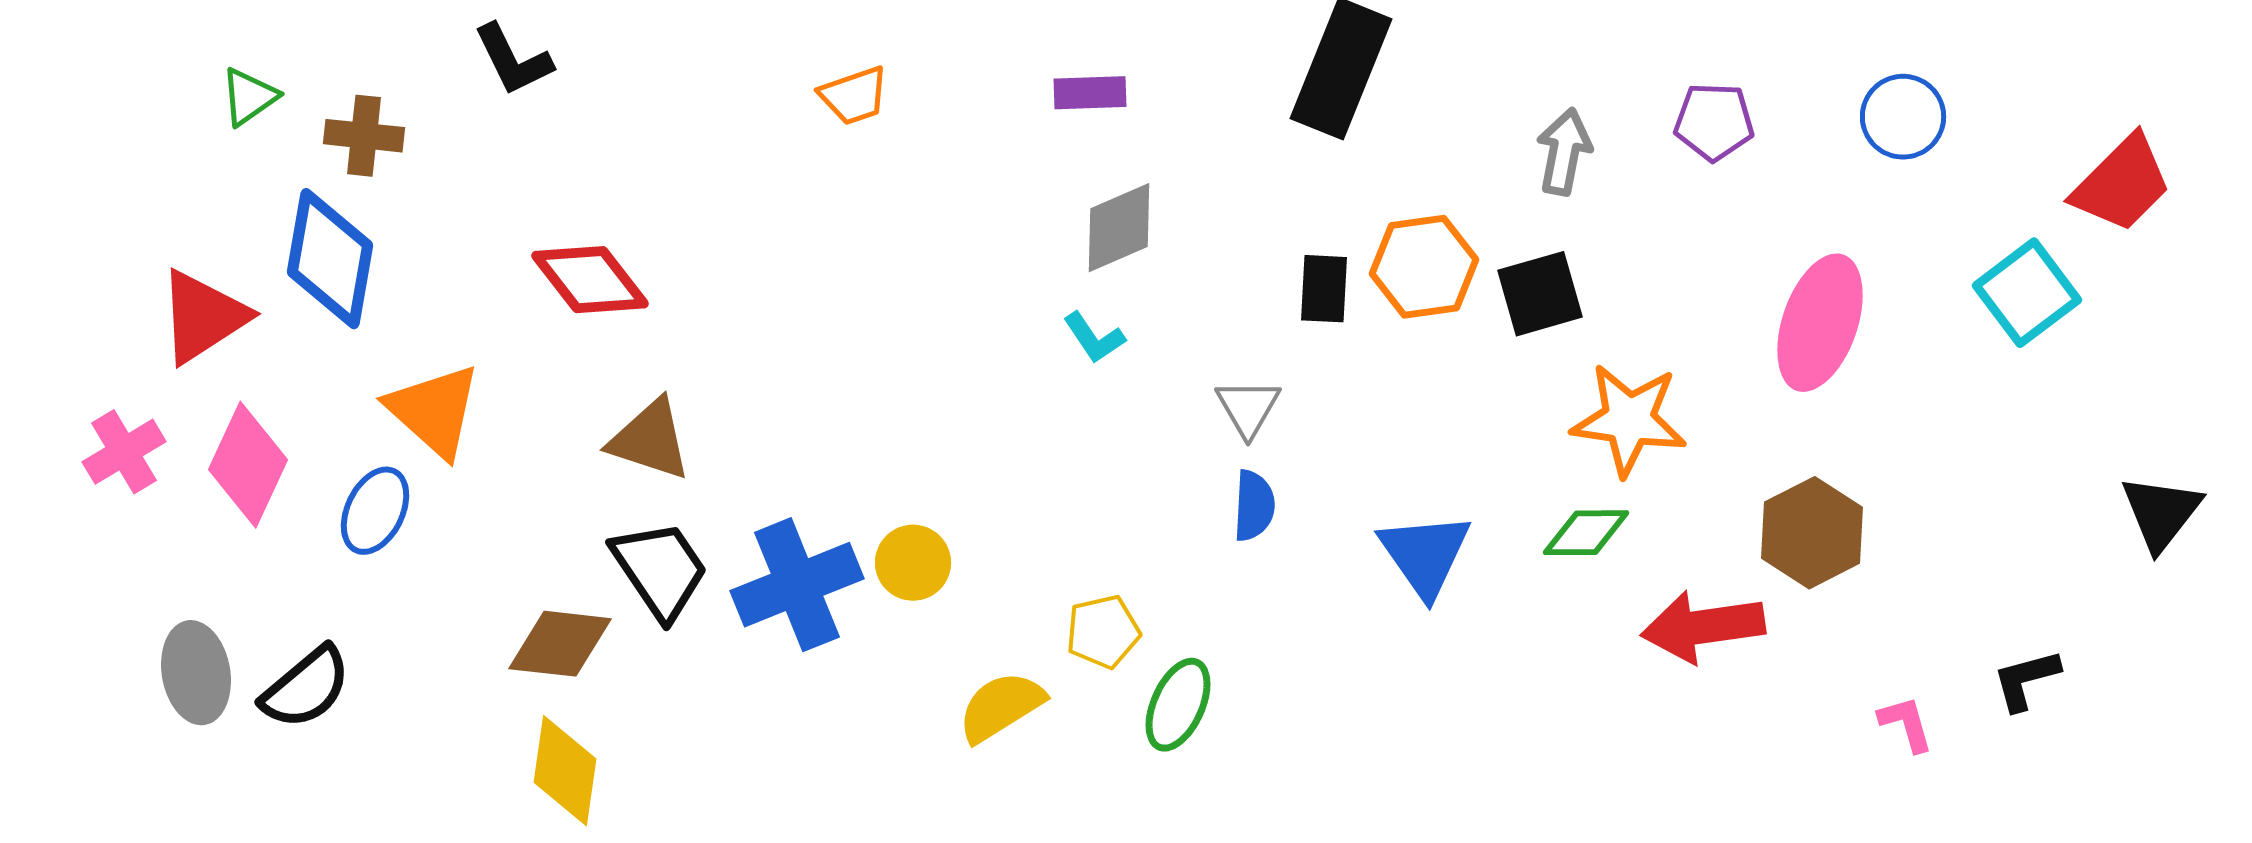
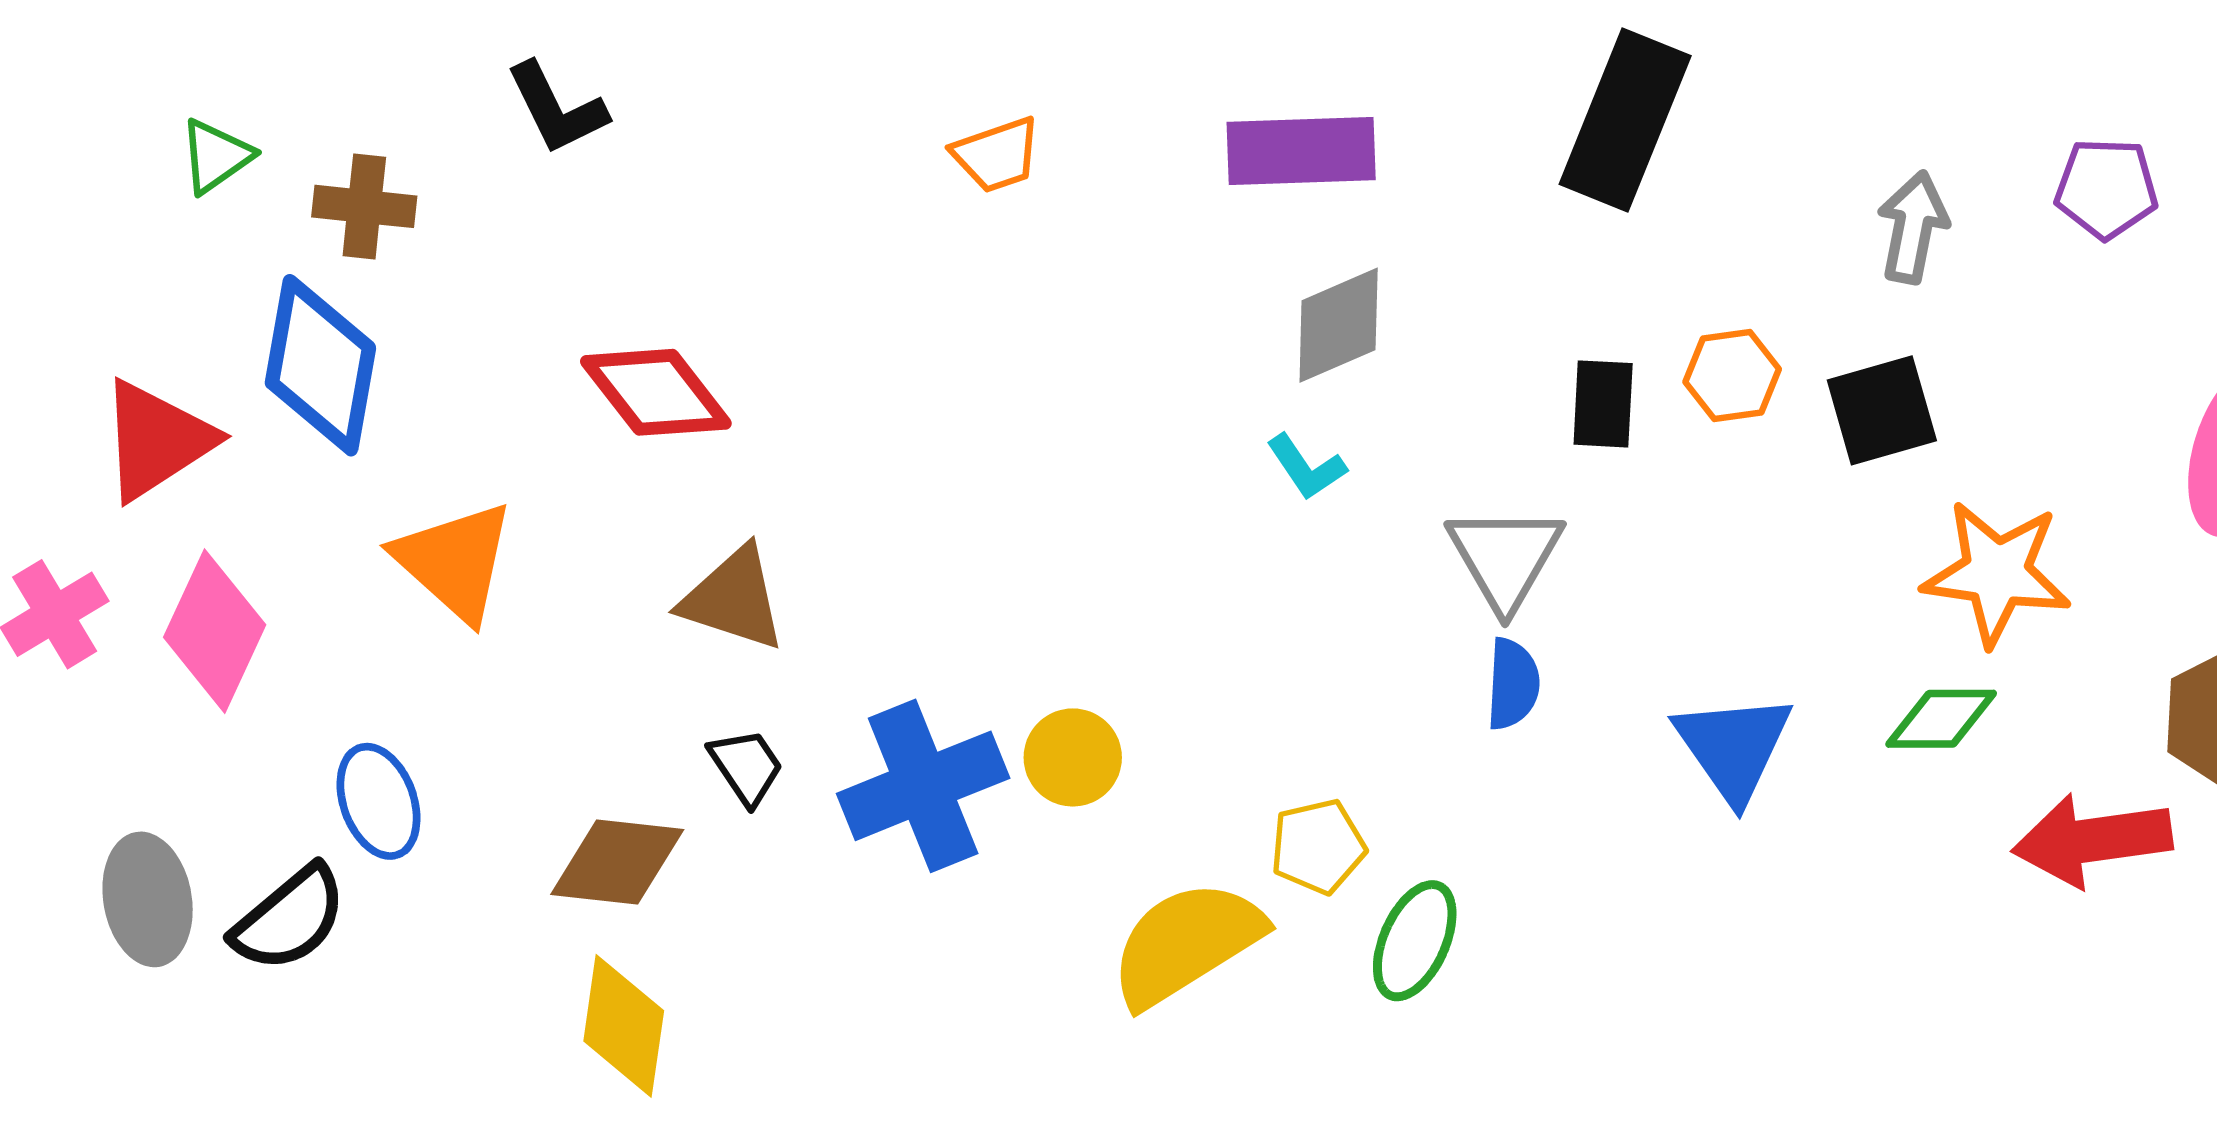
purple rectangle: (1090, 93) -> (1301, 151), size x1.6
orange hexagon: (1424, 267) -> (1732, 376), size x0.7
gray triangle: (1248, 408) -> (1505, 557), size x1.4
blue ellipse: (375, 511) -> (379, 801), moved, turned -46
black trapezoid: (660, 570) -> (746, 767), size x0.6
yellow semicircle: (1001, 707) -> (1186, 943), size x1.4

